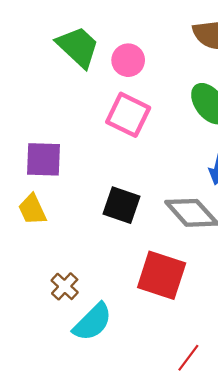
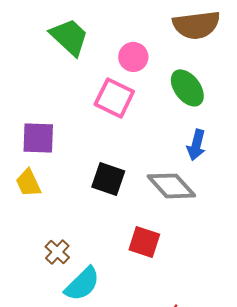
pink circle: (128, 60) -> (133, 57), moved
red square: (162, 275) -> (144, 242), size x0.7

